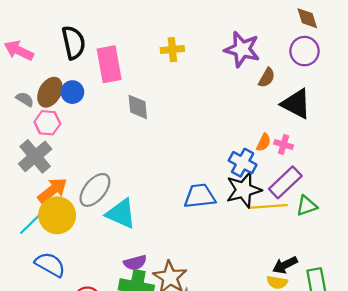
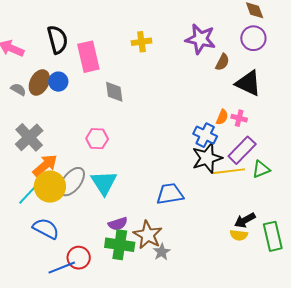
pink hexagon: (47, 123) -> (97, 139), moved
gray ellipse: (95, 190) -> (72, 182), moved
blue trapezoid: (200, 196) -> (170, 194), moved
cyan triangle: (121, 214) -> (104, 183), turned 36

